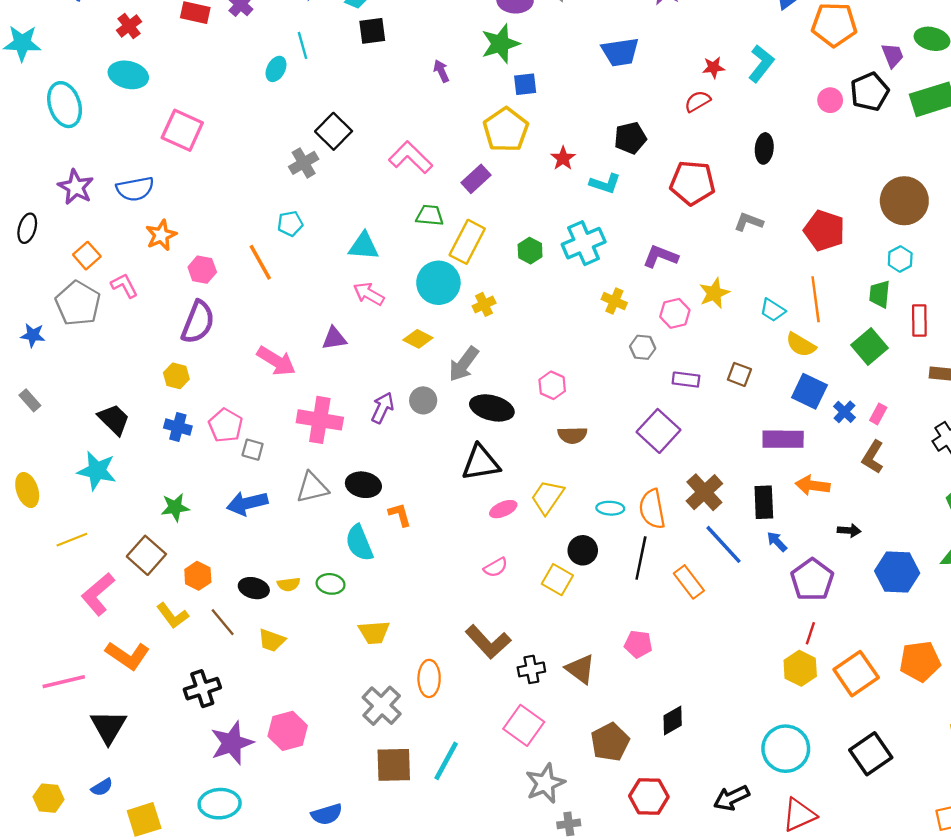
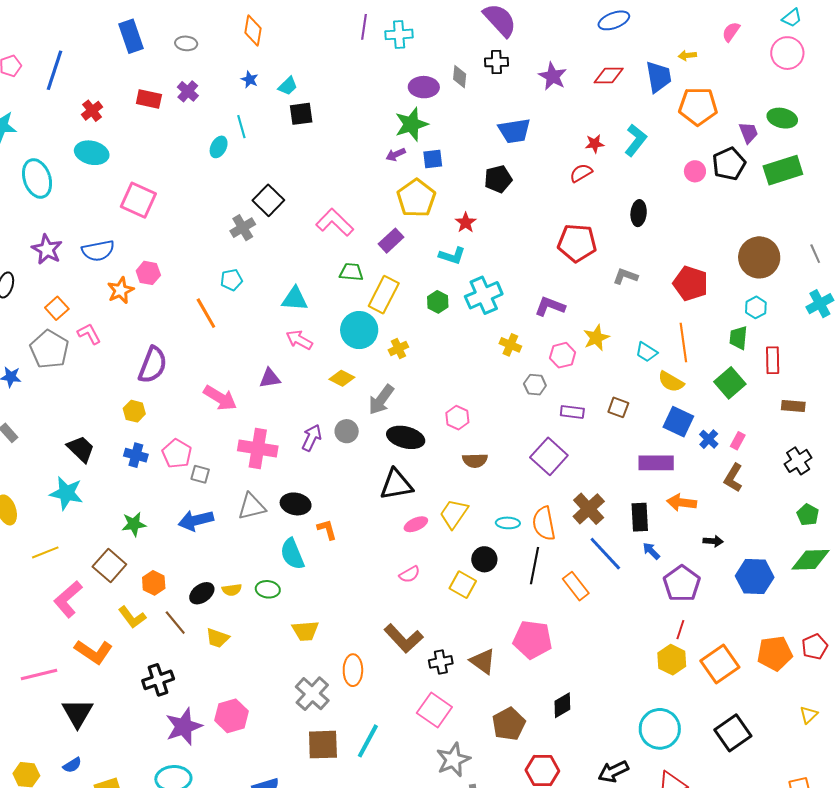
purple arrow: (441, 71) -> (396, 154), moved, turned -90
black pentagon: (630, 138) -> (498, 179), moved
cyan L-shape: (605, 184) -> (452, 256), moved
pink hexagon: (202, 270) -> (148, 273), moved
black ellipse: (254, 588) -> (202, 593), turned -50
pink pentagon: (638, 644) -> (533, 640), size x1.6

